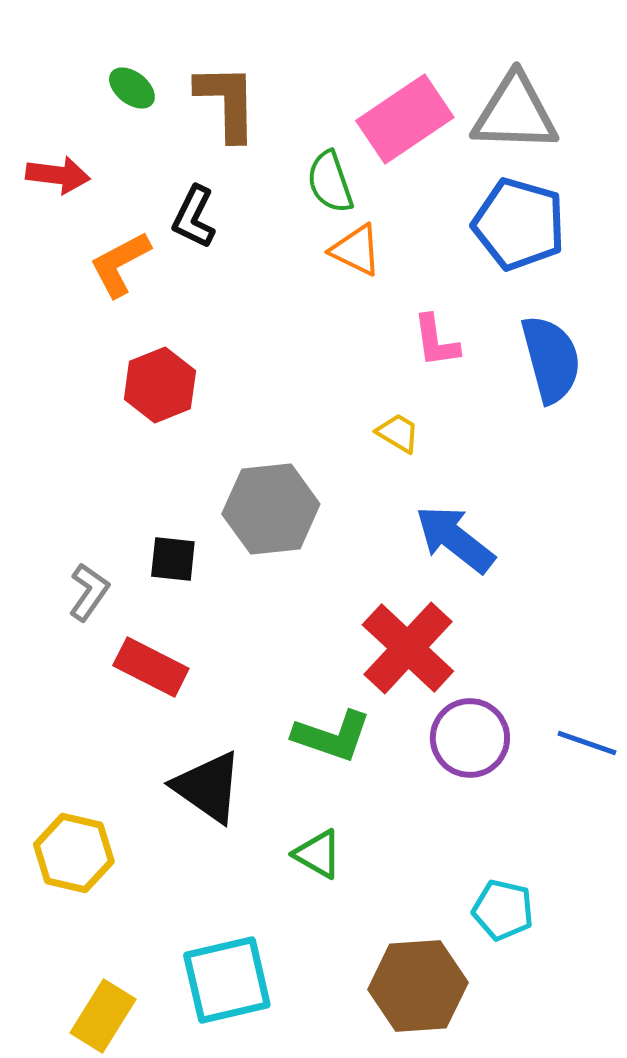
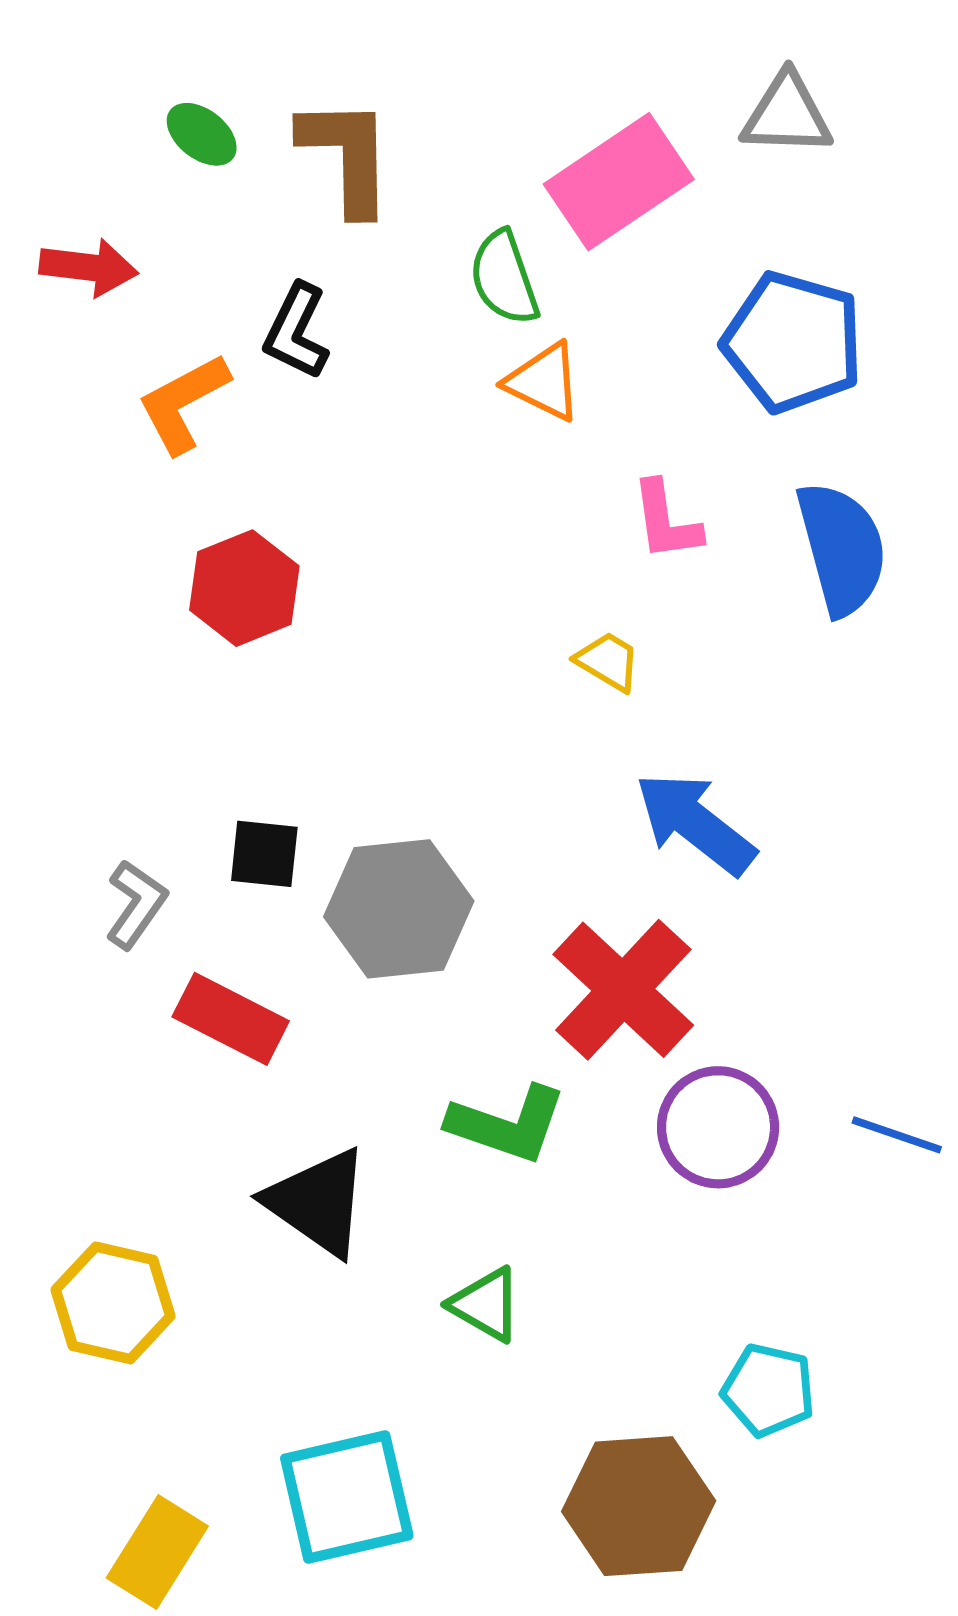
gray triangle: (515, 113) -> (787, 114), moved, size x0.7
gray hexagon: (271, 509) -> (399, 909), moved

